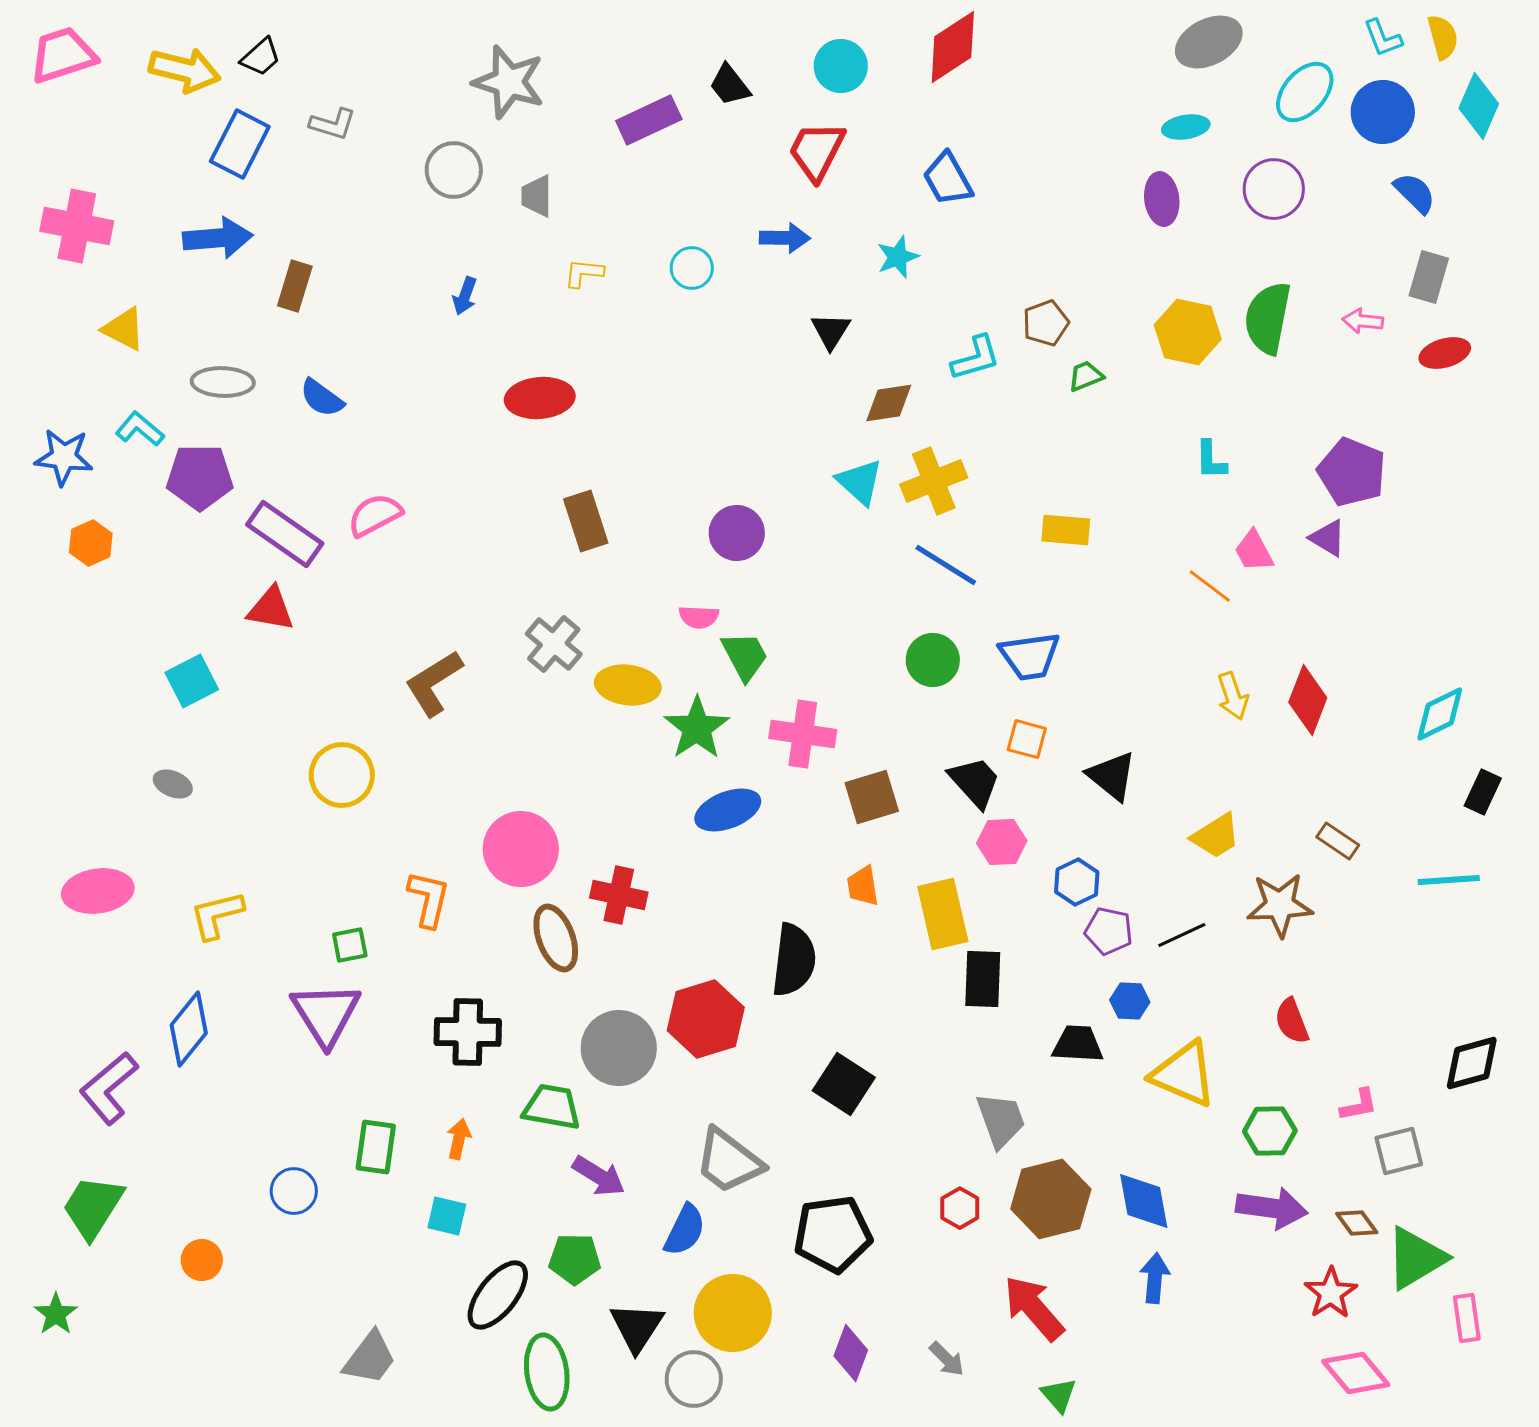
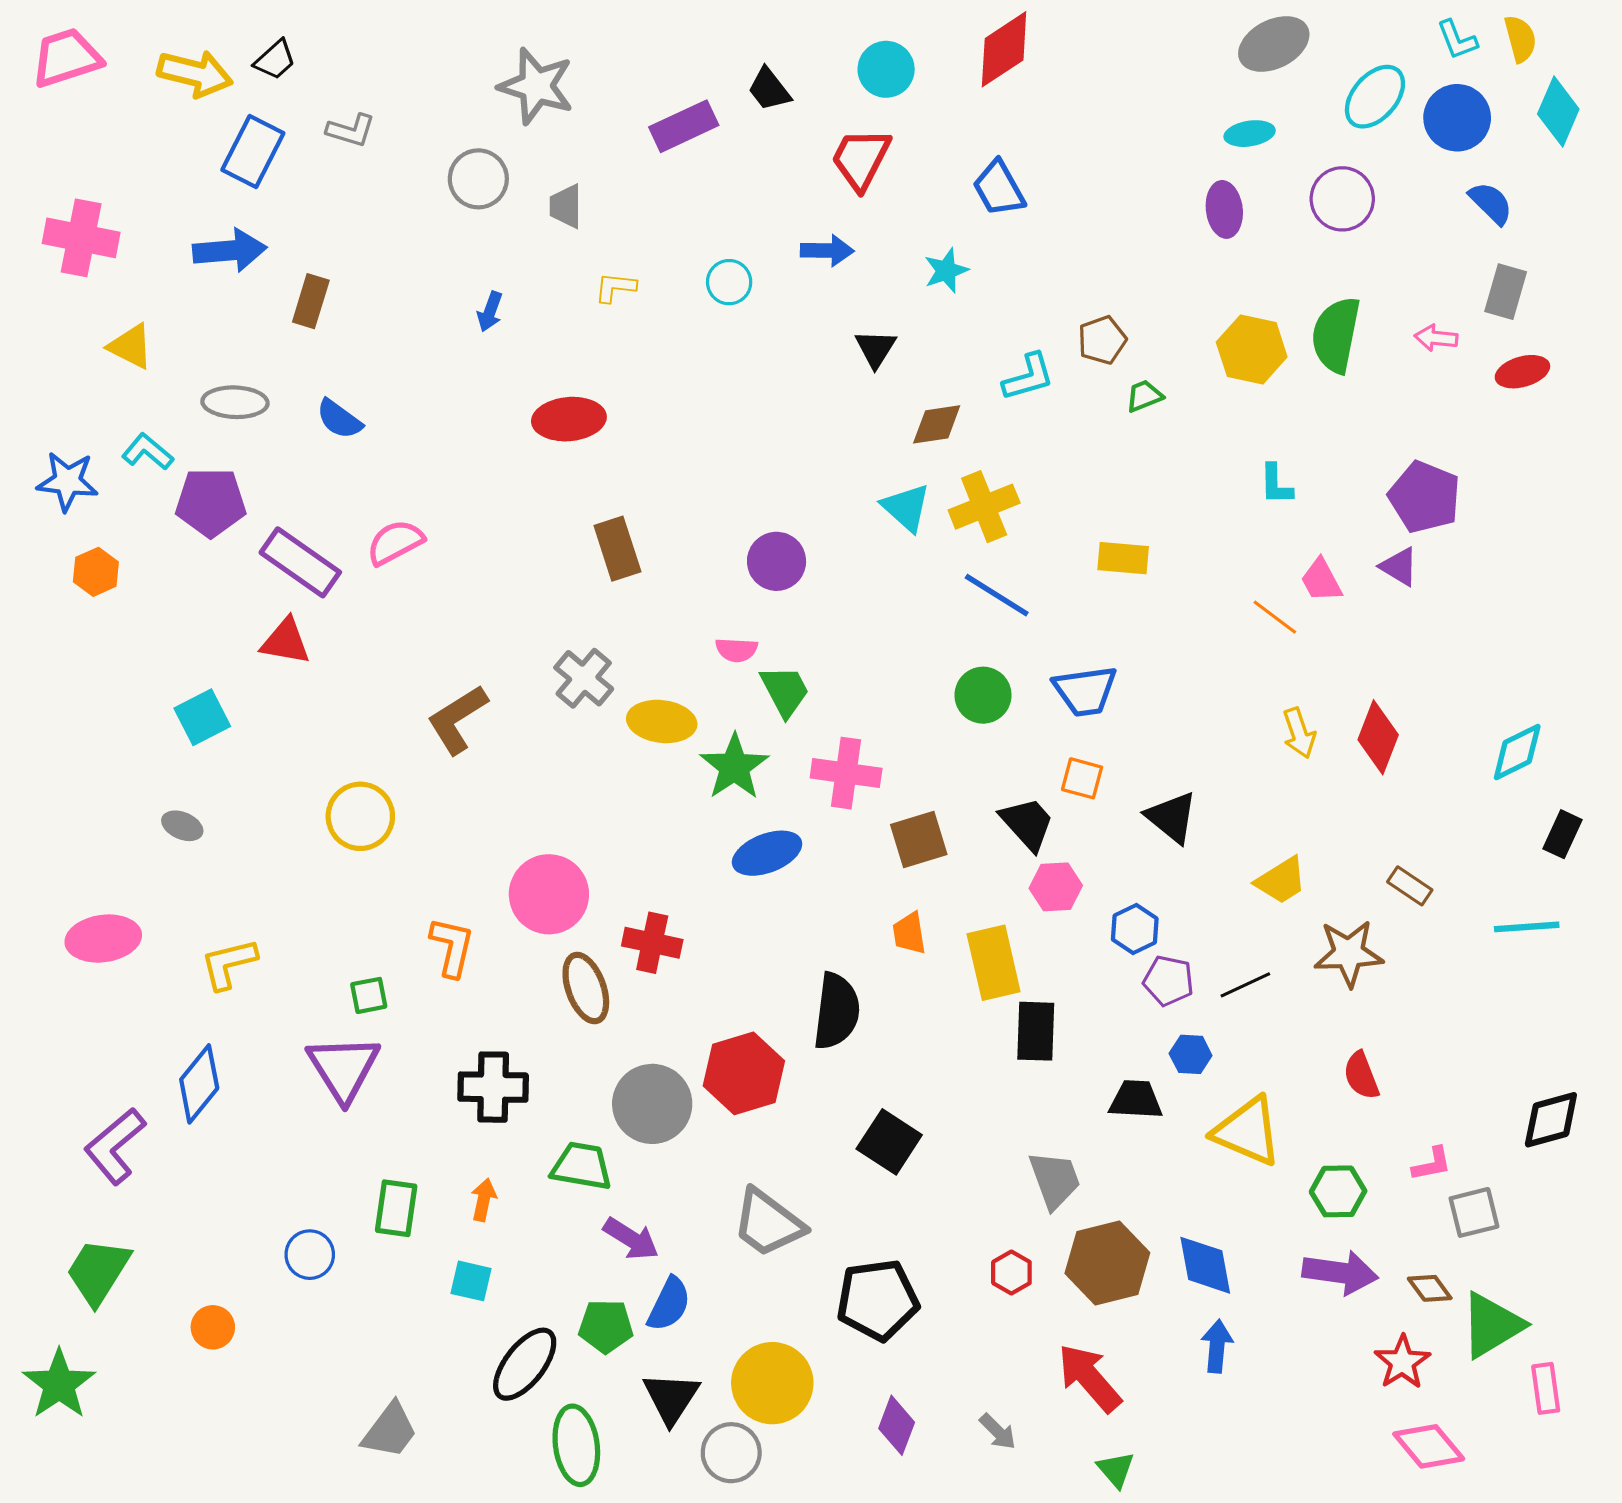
blue semicircle: (685, 1230) -> (669, 1304), moved
green star: (56, 1314) -> (59, 1384), size x1.6

